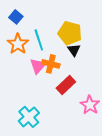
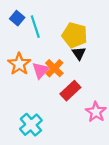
cyan line: (39, 40) -> (35, 27), moved
orange star: (18, 44) -> (19, 64), moved
orange cross: (51, 64) -> (54, 68), turned 30

